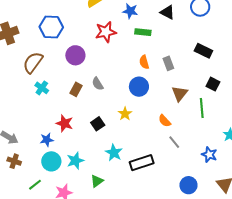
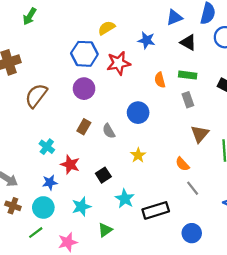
blue hexagon: (51, 27) -> (84, 54), moved
green rectangle: (143, 32) -> (188, 75), moved
orange semicircle: (144, 62) -> (160, 80), moved
gray semicircle: (98, 84) -> (109, 131), moved
blue circle: (139, 87) -> (138, 113), moved
cyan cross: (42, 88) -> (47, 147), moved
black square: (98, 124) -> (103, 175), moved
cyan circle: (51, 161) -> (43, 207), moved
blue circle: (188, 185) -> (192, 233), moved

